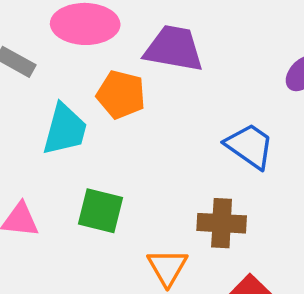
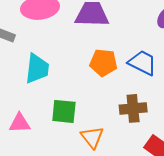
orange pentagon: (121, 95) -> (103, 63), moved
orange triangle: (167, 267) -> (92, 137), moved

